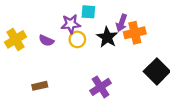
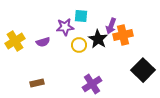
yellow circle: (77, 39) -> (79, 45), moved
purple semicircle: (46, 41) -> (43, 42), turned -40

